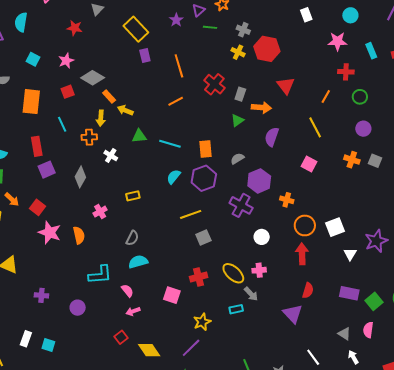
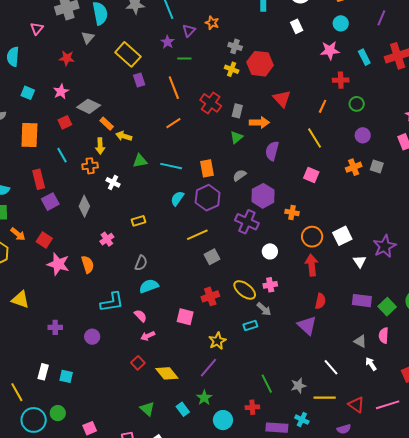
green line: (210, 27) -> (184, 59), moved
orange cross: (352, 160) -> (354, 167), turned -35

